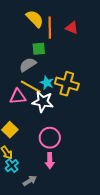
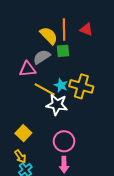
yellow semicircle: (35, 19) -> (49, 36), moved
green square: (39, 49) -> (63, 51), moved
gray semicircle: (28, 65) -> (42, 57), moved
pink triangle: (18, 97) -> (27, 69), moved

